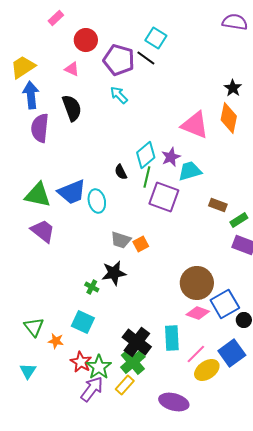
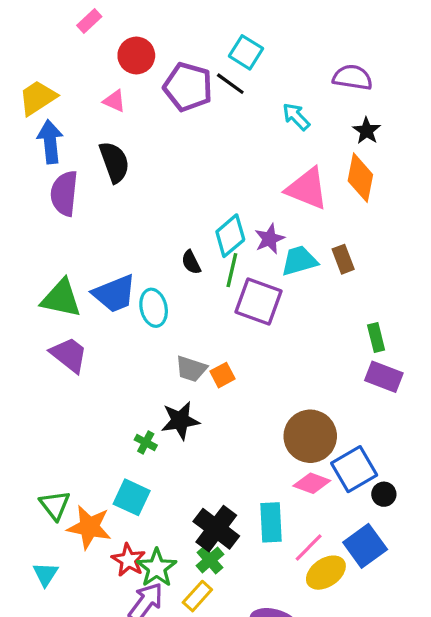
purple semicircle: (235, 22) -> (353, 77), moved
cyan arrow: (119, 95) -> (296, 117), moved
brown rectangle: (218, 205) -> (343, 259), moved, turned 48
green rectangle: (239, 220) -> (376, 338), turned -72
orange star: (56, 341) -> (89, 527), size x1.8
green cross: (133, 362) -> (210, 560), size x0.7

